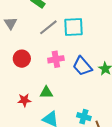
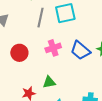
gray line: (48, 27) -> (40, 18), turned -30

